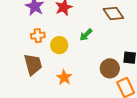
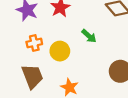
green arrow: (86, 35) -> (89, 36), turned -88

